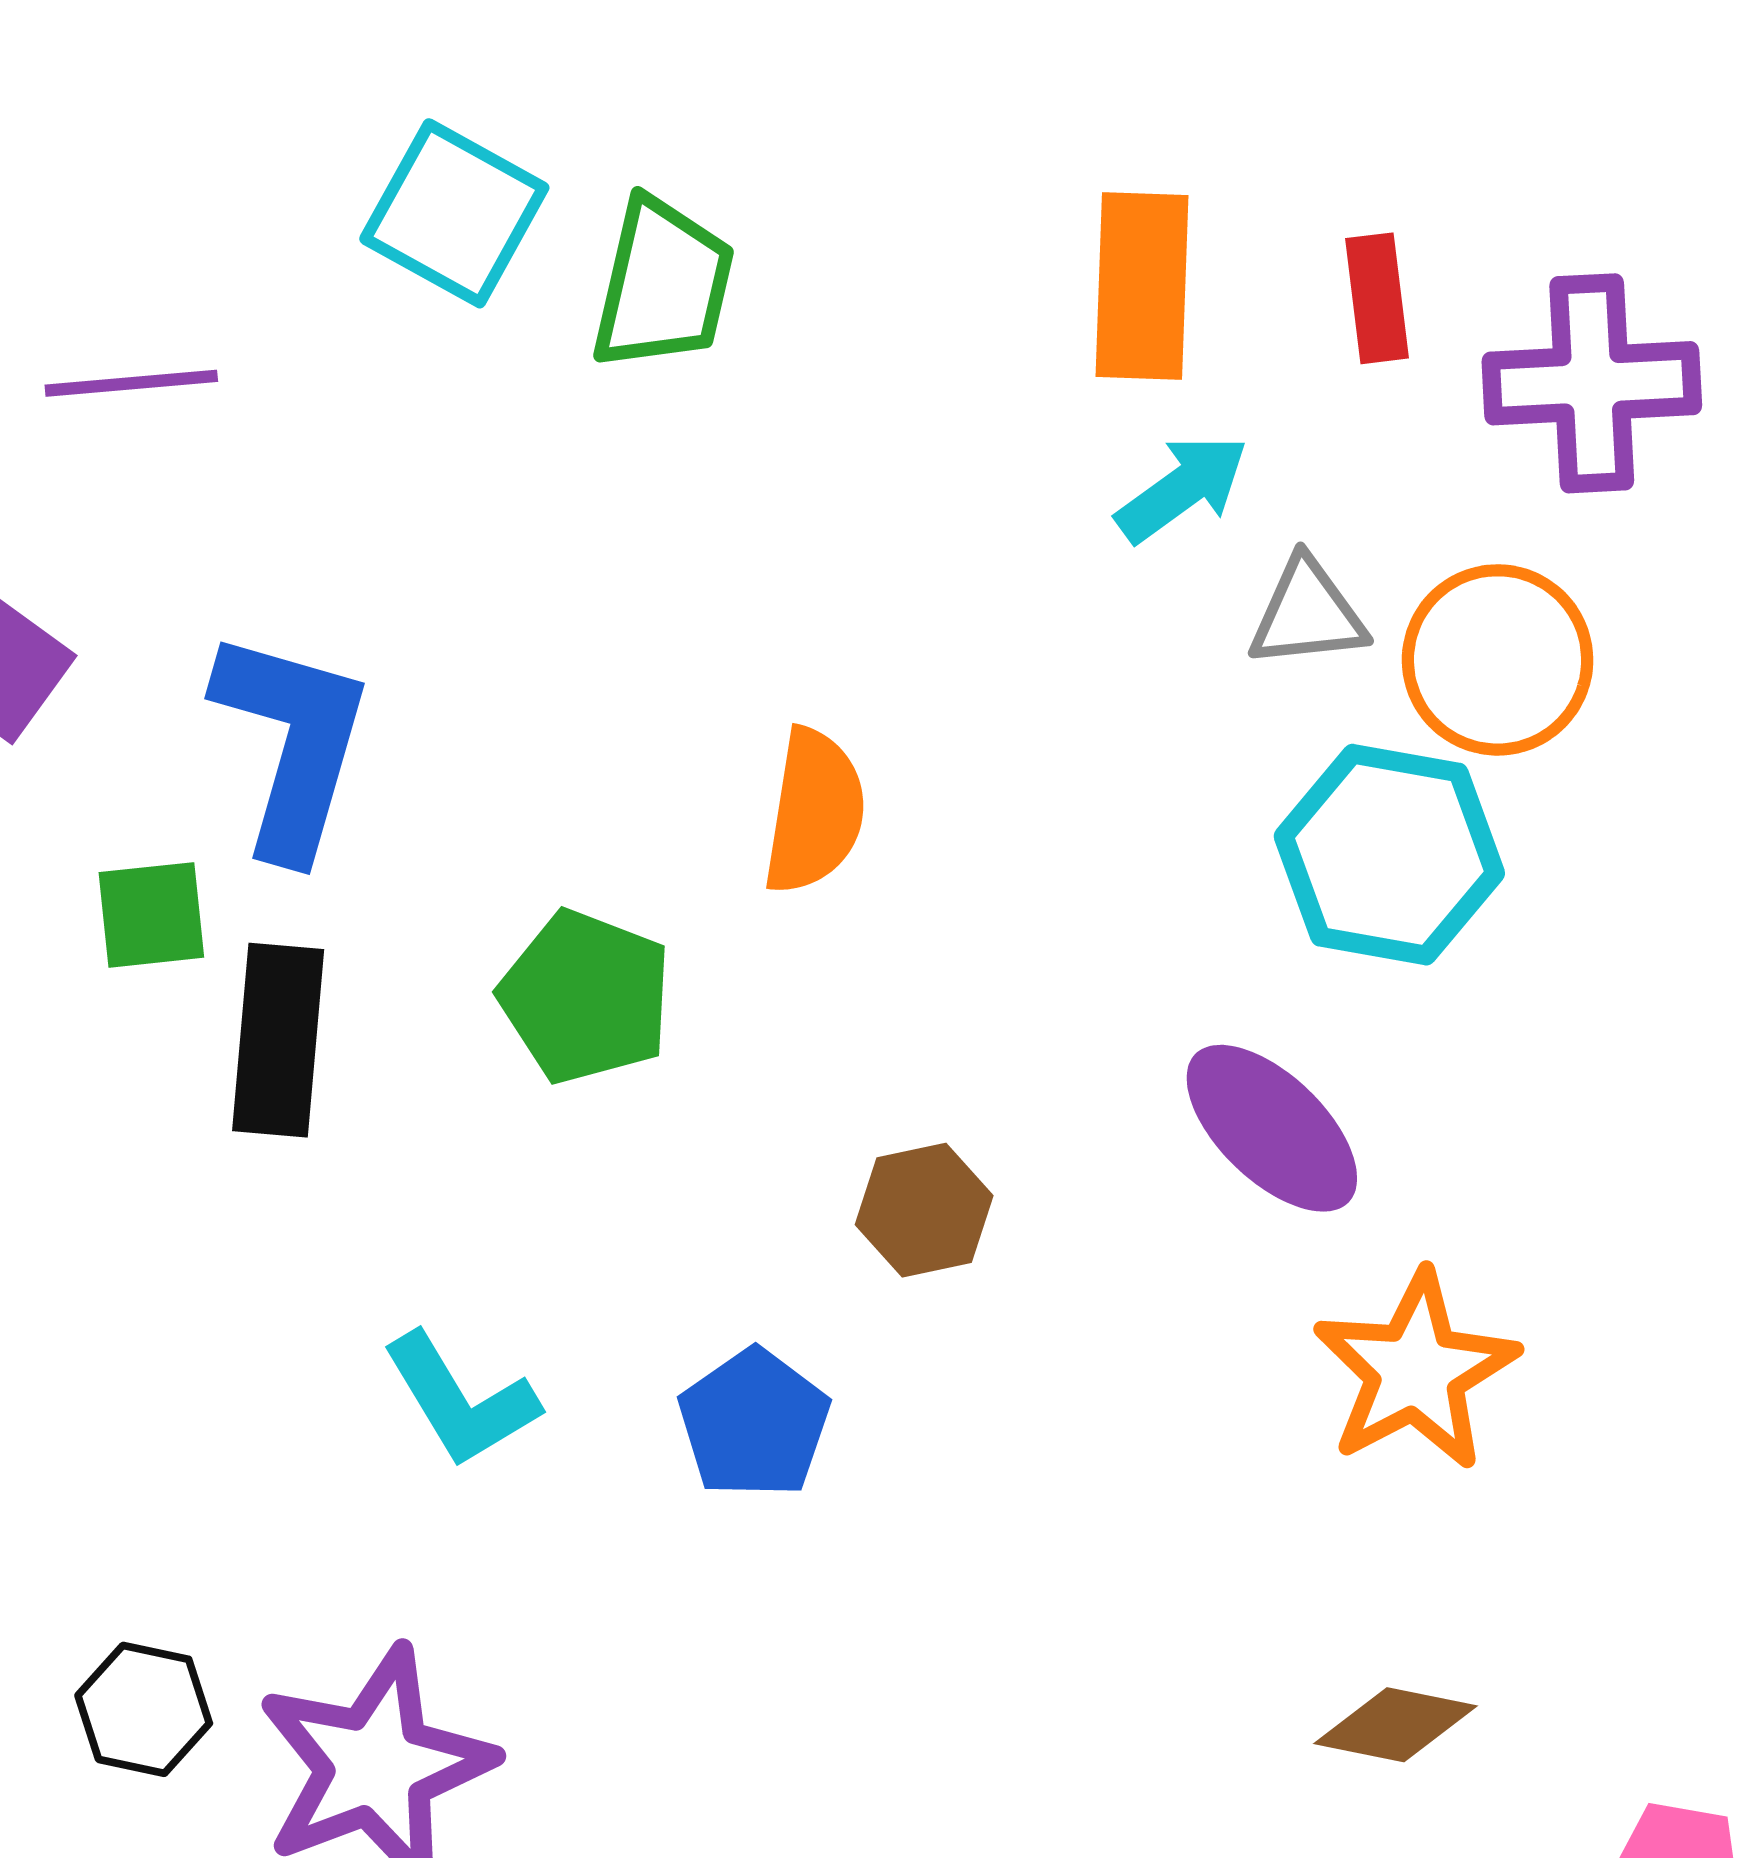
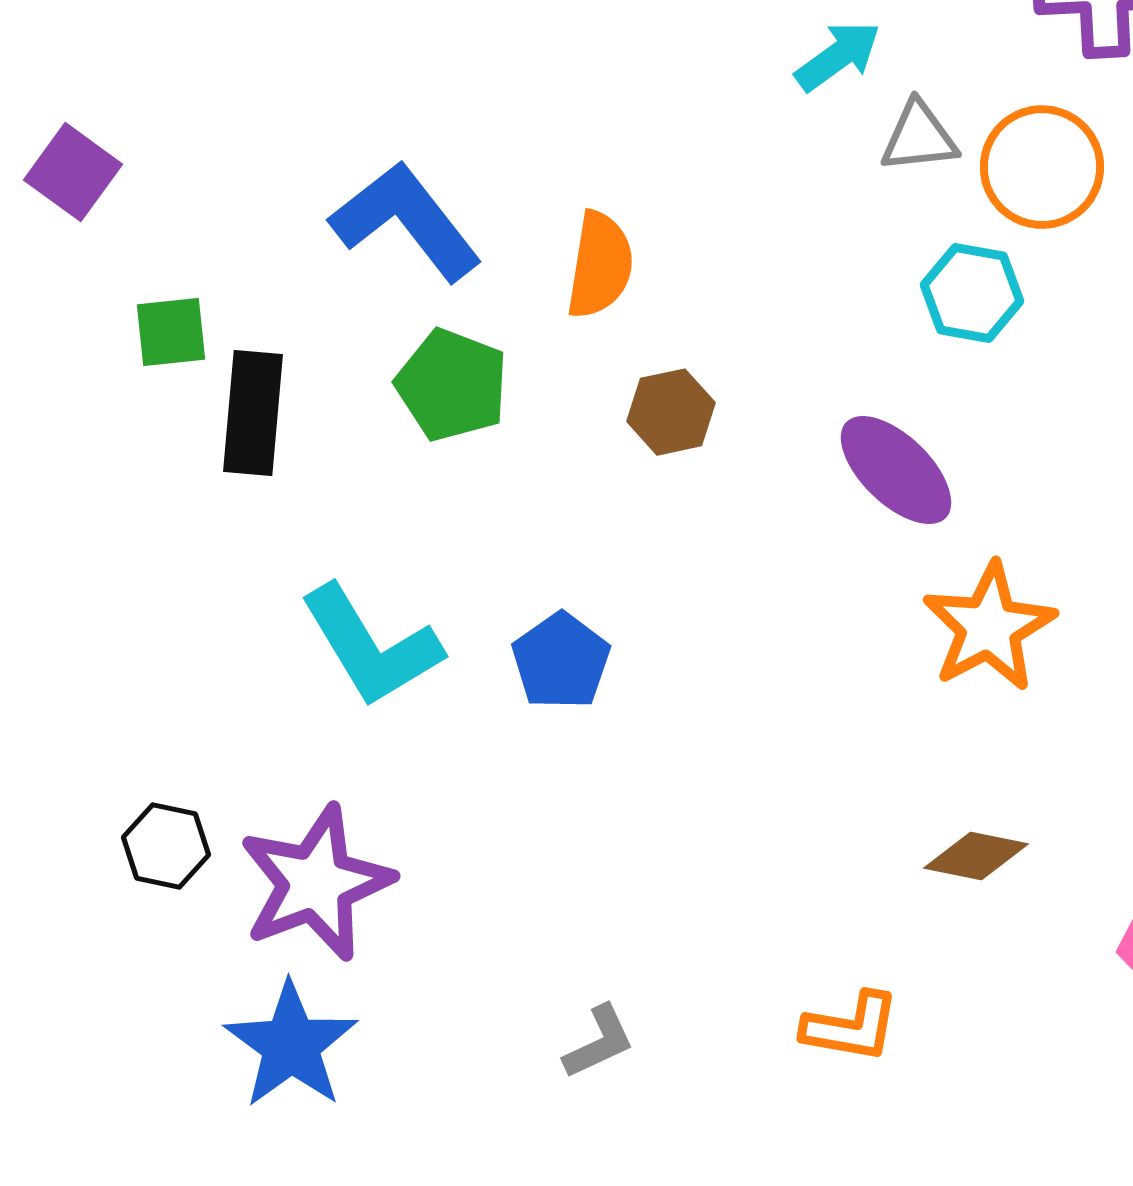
blue L-shape: (292, 743) -> (406, 221), moved, turned -54
cyan hexagon: (1389, 855) -> (972, 293), size x0.7
brown hexagon: (924, 1210) -> (671, 412), moved
cyan L-shape: (460, 1400) -> (371, 646), size x1.4

